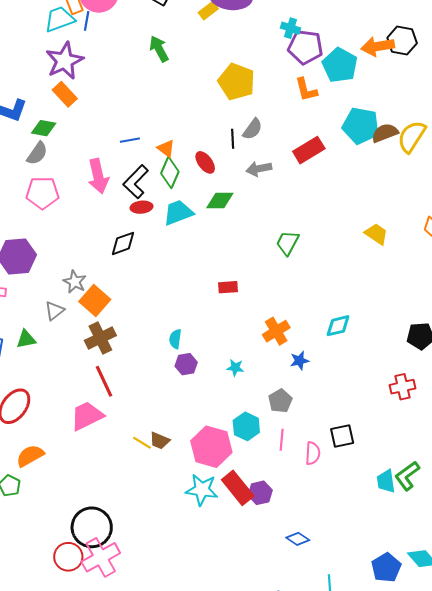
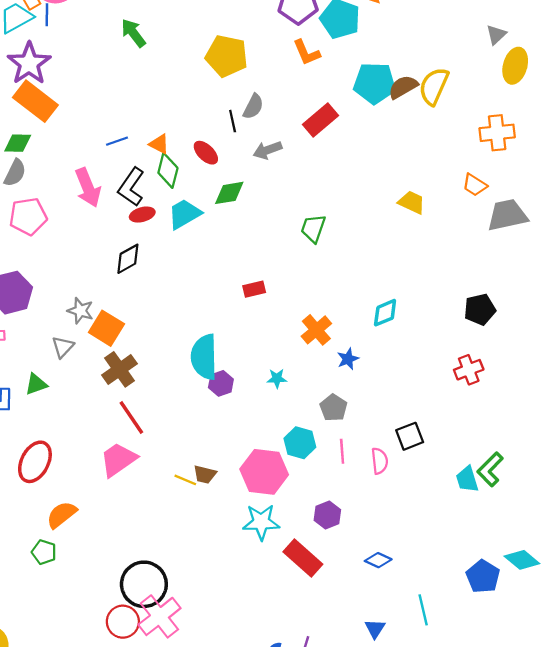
orange rectangle: (65, 94) -> (35, 101), size x1.5
cyan semicircle: (175, 339) -> (204, 357), size x2.0
red rectangle: (238, 488) -> (303, 558), moved

